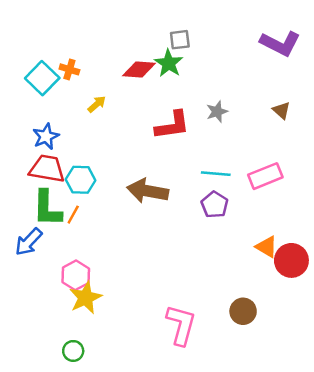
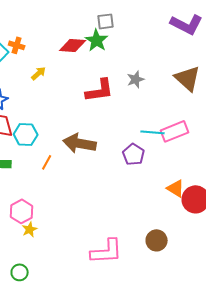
brown triangle: (282, 110) -> (188, 78), size x1.8
cyan line: (216, 174) -> (153, 132), moved
orange line: (73, 215) -> (47, 162), moved
yellow star: (86, 298) -> (30, 229), size x0.6
pink L-shape: (181, 325) -> (107, 251), turned 72

